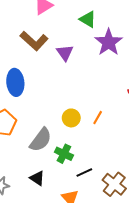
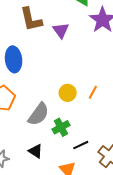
brown L-shape: (34, 41) -> (31, 19), turned 36
green cross: (64, 154) -> (61, 127), turned 36

